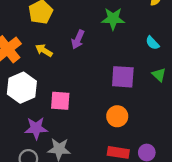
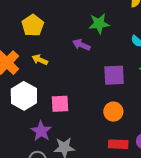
purple arrow: (78, 39) -> (81, 45), moved, turned 96
purple star: (36, 128) -> (41, 131), turned -30

